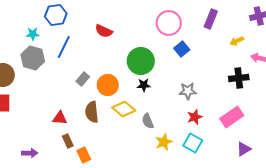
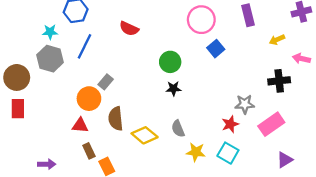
purple rectangle: (211, 19) -> (248, 15), turned -36
green circle: (141, 61) -> (170, 62), size x0.7
orange circle: (108, 85) -> (89, 99), moved
gray star: (188, 91) -> (245, 104), moved
yellow diamond: (124, 109) -> (145, 135), moved
yellow star: (164, 142) -> (196, 152), turned 30

